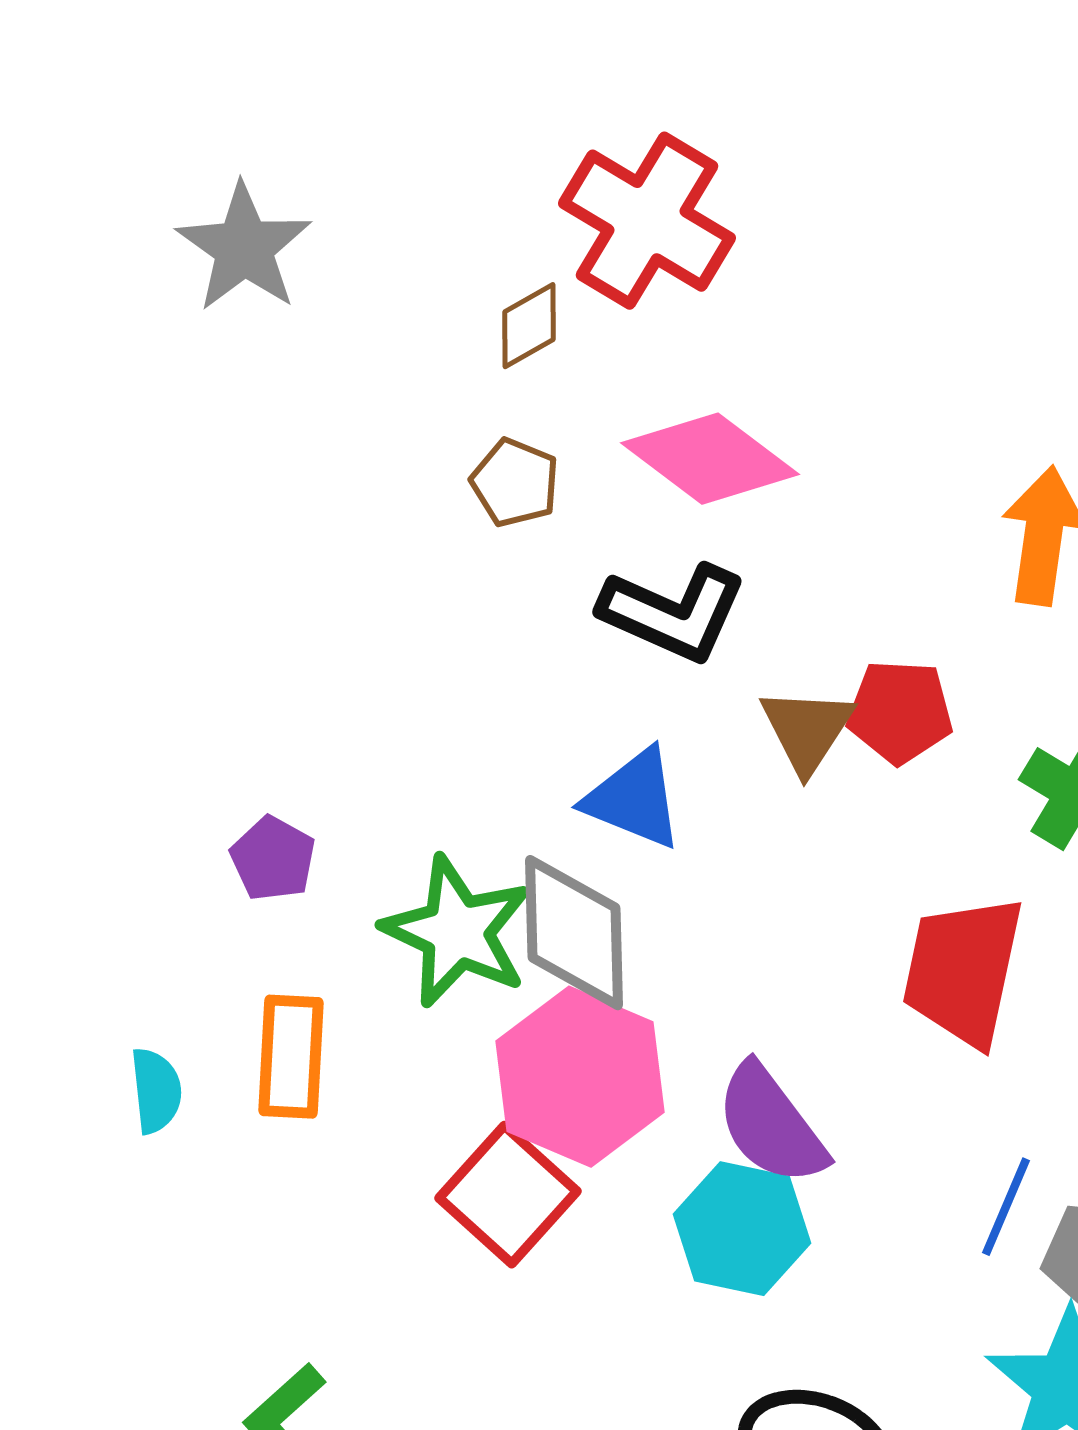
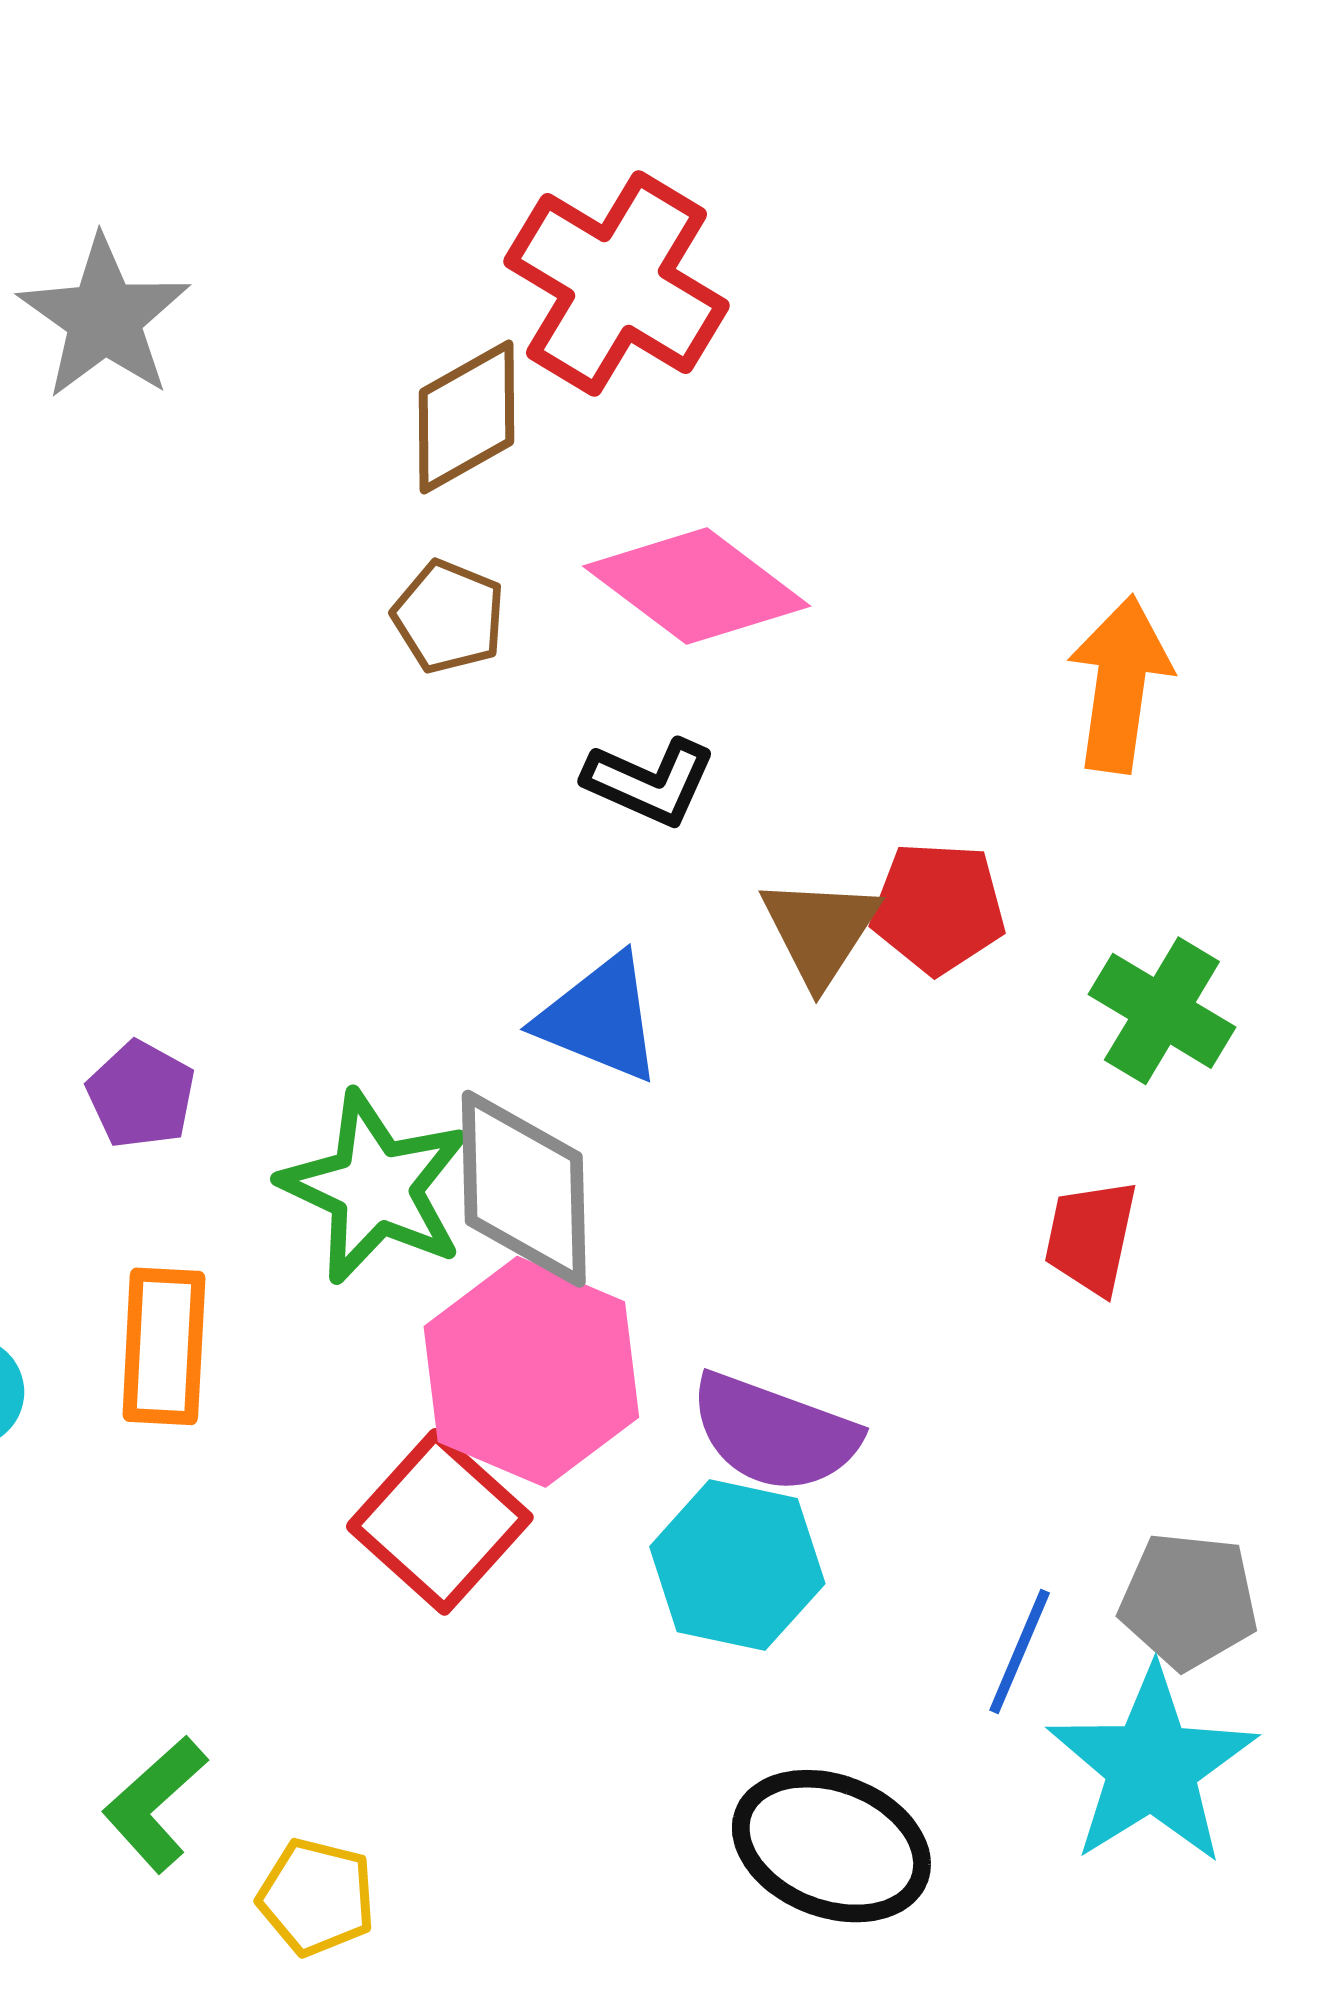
brown diamond: (529, 326) -> (467, 417), size x1.4
black L-shape: (673, 613) -> (650, 782), size x0.7
red trapezoid: (963, 971) -> (1091, 1237), moved, size x0.6
purple semicircle: (771, 1125) -> (774, 1433), turned -33
blue line: (1006, 1207) -> (1020, 1652), moved

